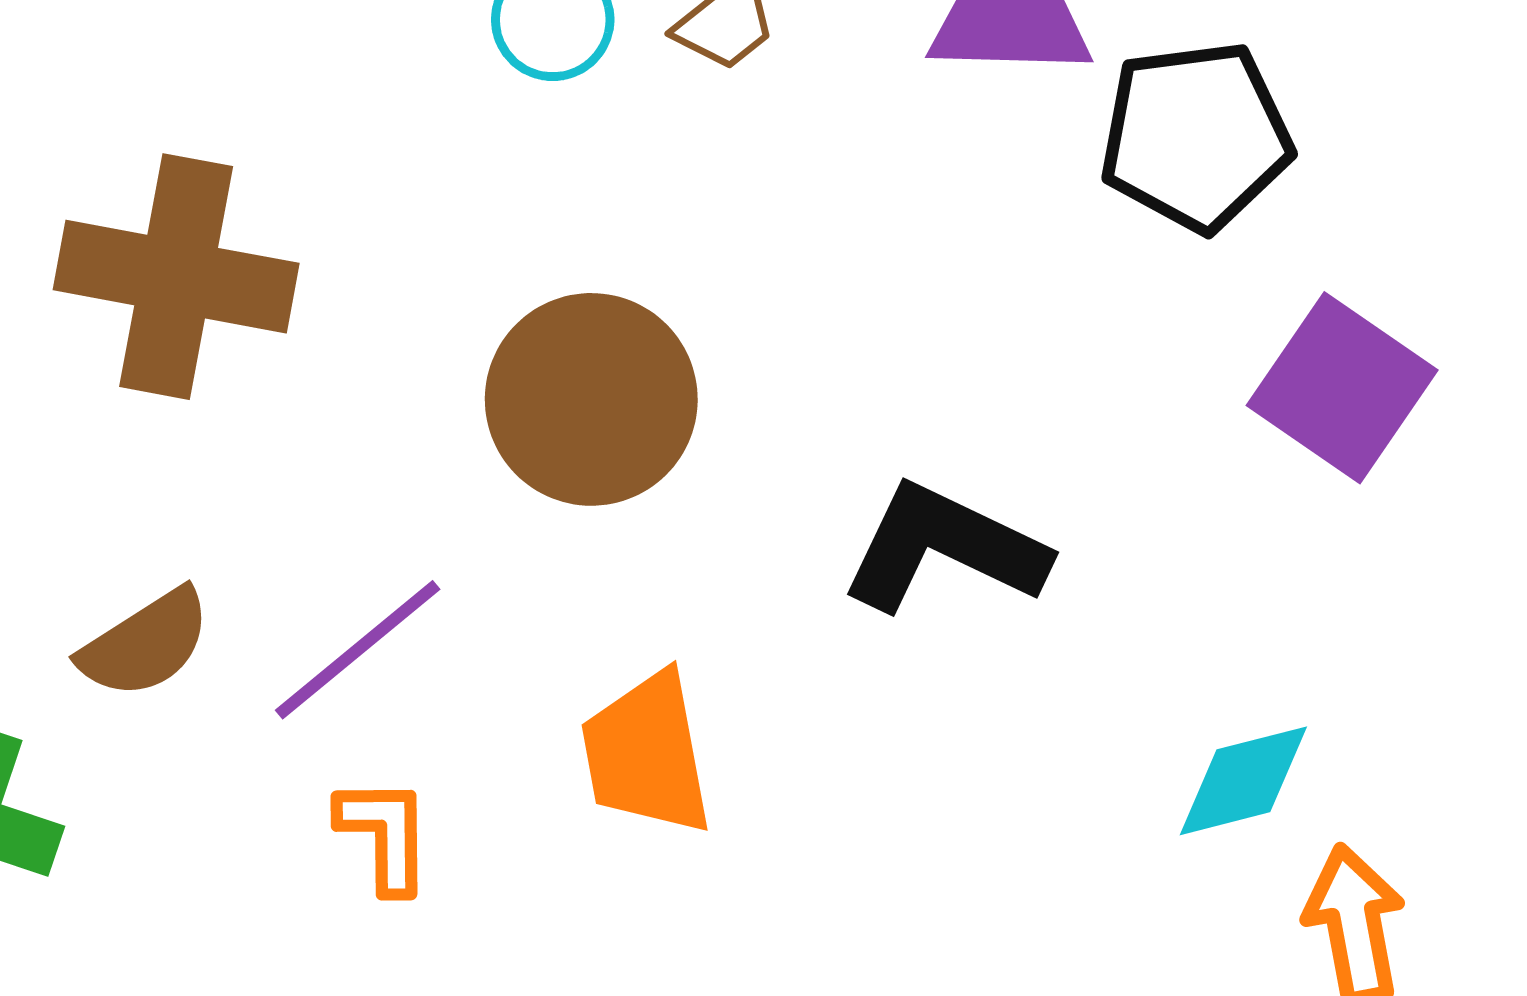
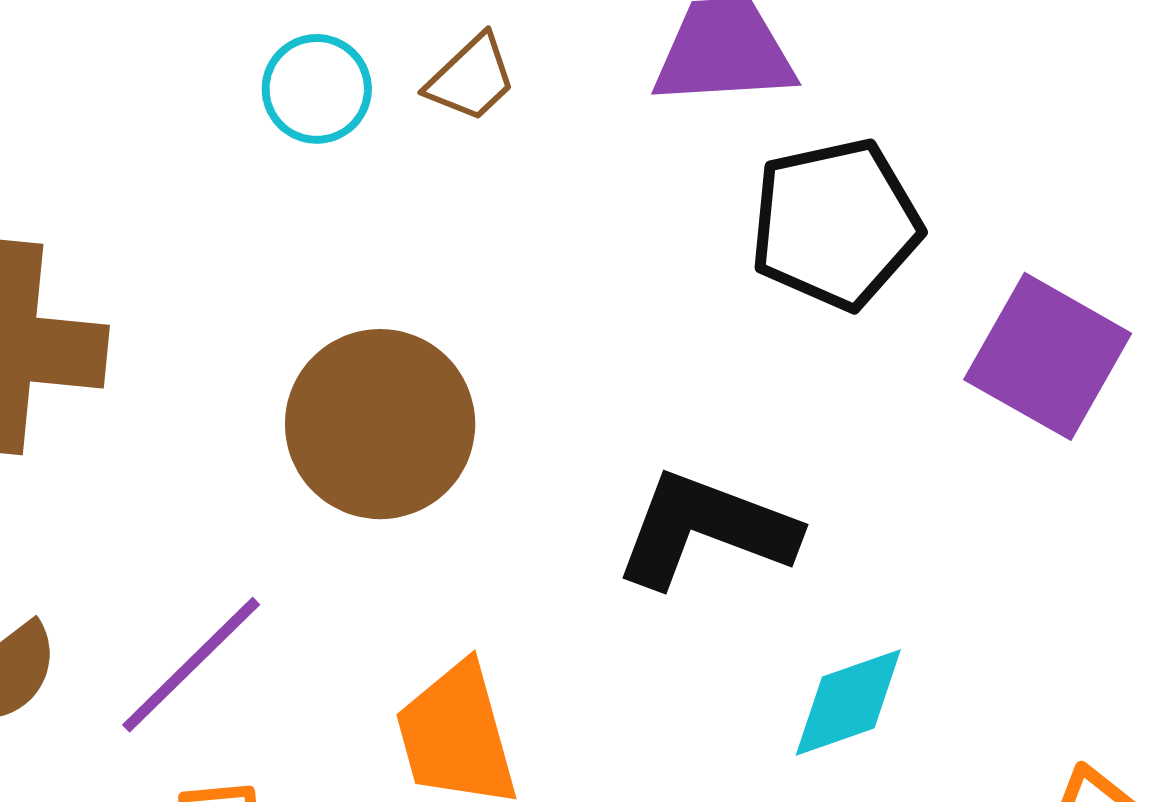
black pentagon: (1196, 136) -> (836, 224), moved
cyan diamond: (1243, 781) -> (848, 703), moved

